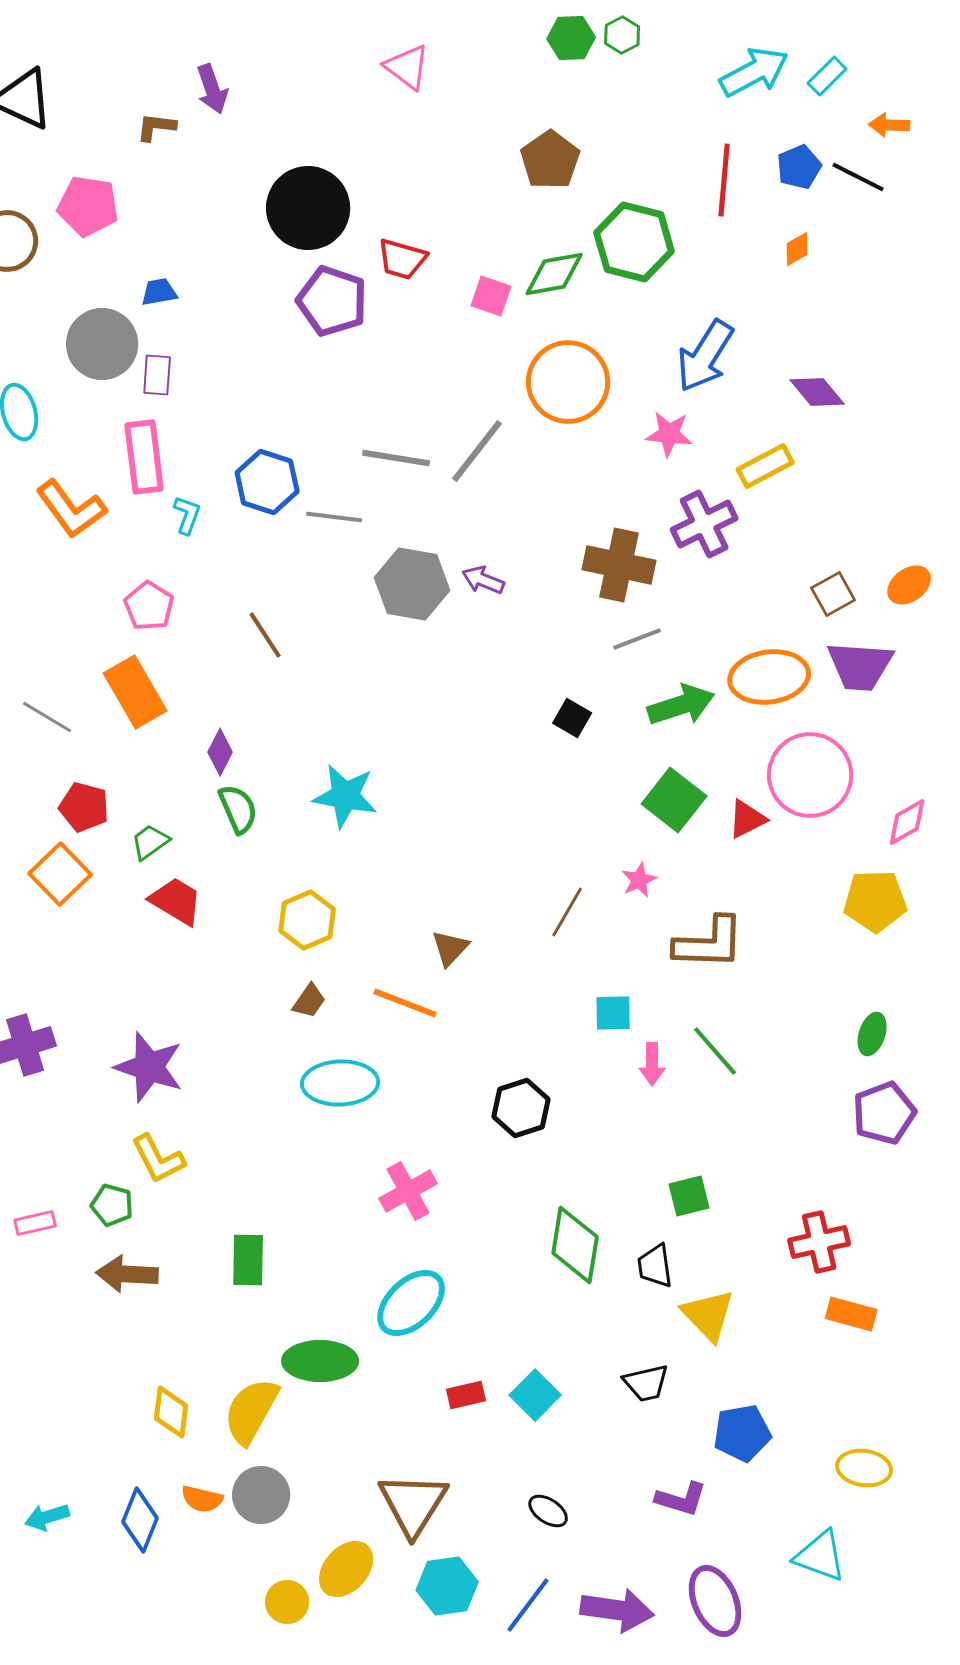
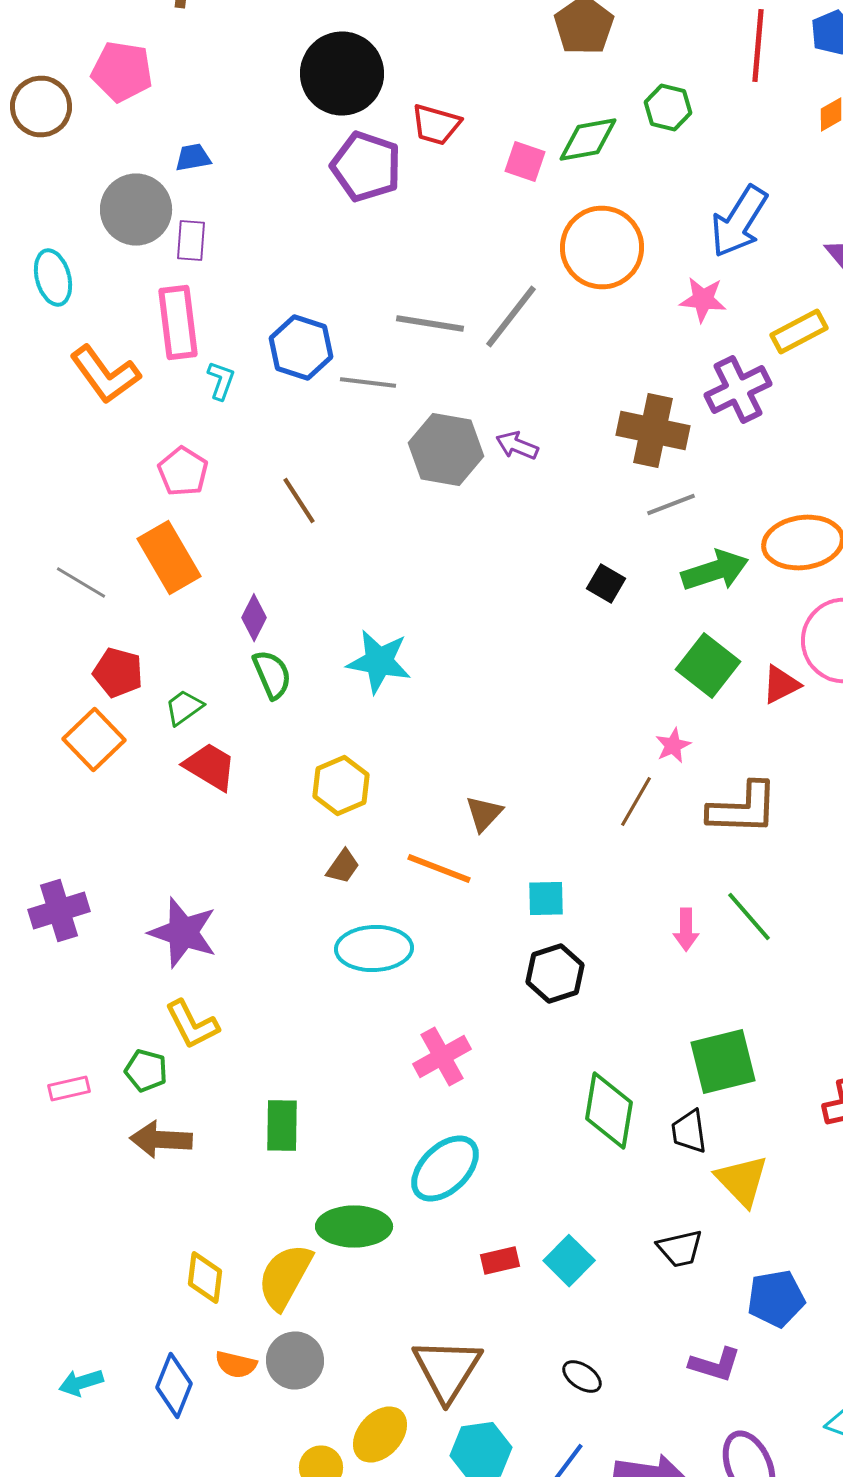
green hexagon: (634, 242) -> (668, 108), size x0.6
brown line: (567, 912) -> (636, 802), moved
cyan square: (613, 1013) -> (546, 898), moved
green square: (689, 1196) -> (723, 1062), size x1.6

